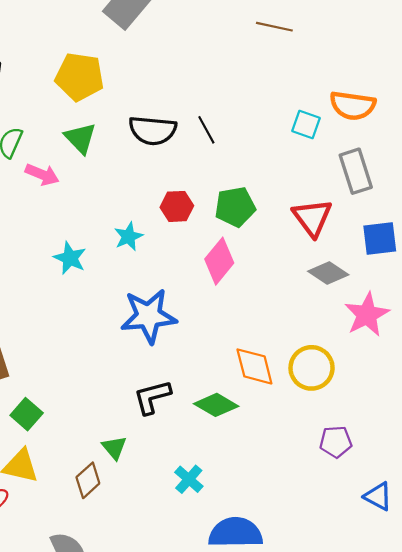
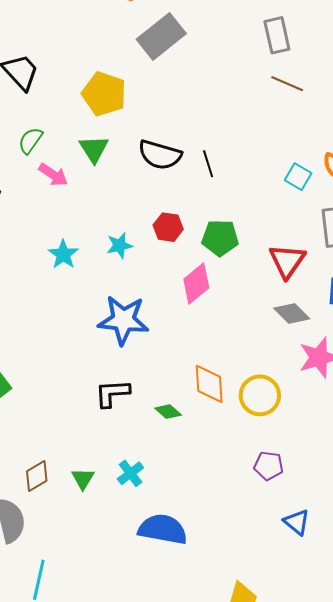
green diamond: (216, 405) -> (168, 412), size x0.7
green triangle: (114, 448) -> (83, 479), moved
brown diamond: (88, 480) -> (37, 476), moved

